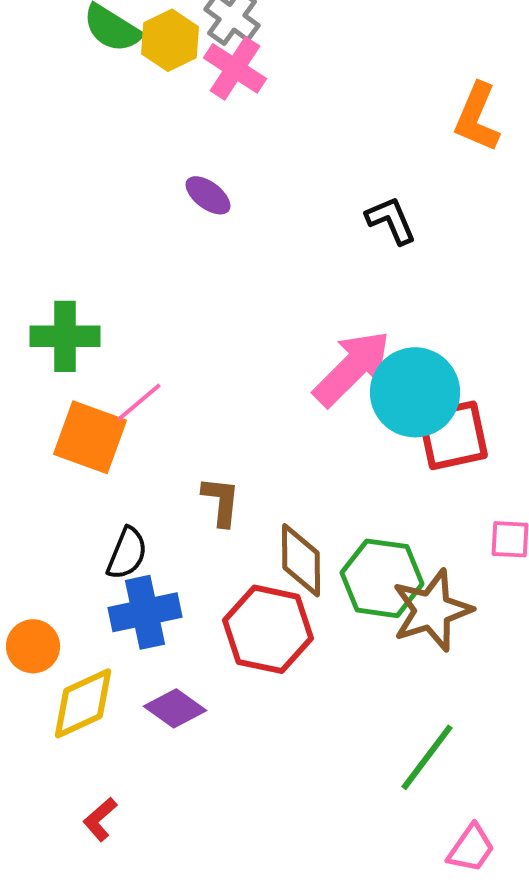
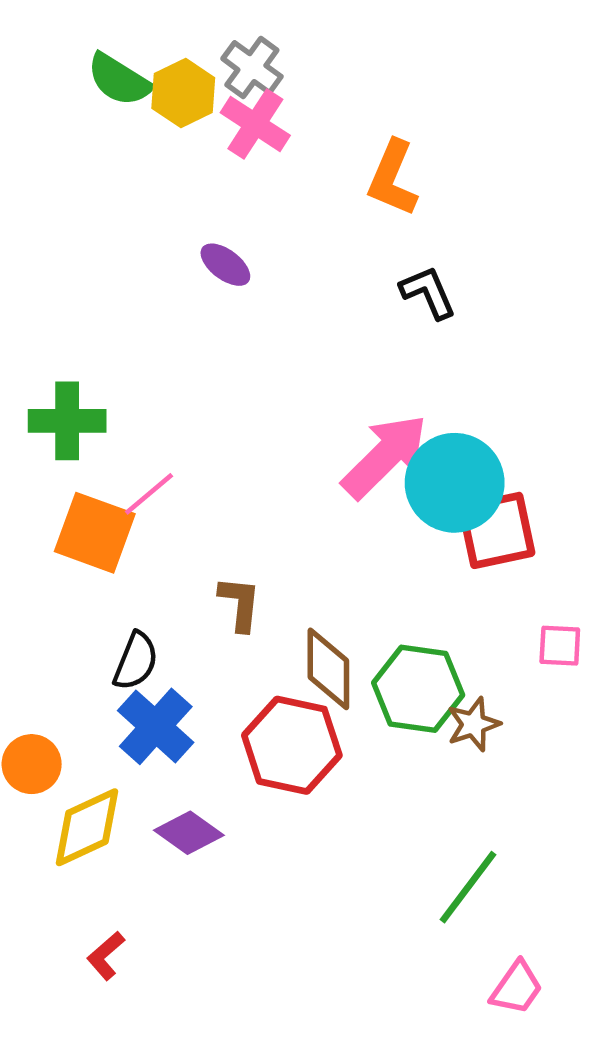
orange L-shape: (477, 117) -> (393, 178), moved
brown star: (432, 610) -> (473, 724), size x0.6
blue cross: (145, 612) -> (156, 726), turned -36

